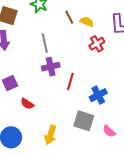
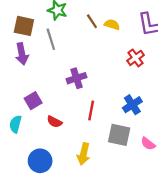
gray line: (45, 43) -> (51, 39), moved
red cross: (97, 44) -> (136, 58), moved
red line: (70, 81) -> (91, 110), moved

